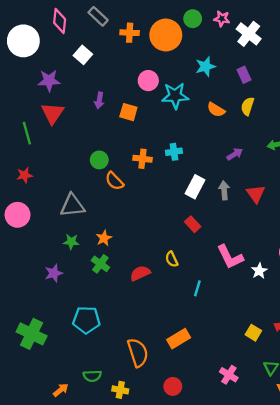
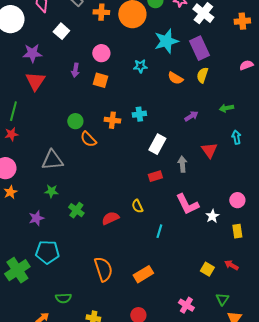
cyan star: (205, 67) -> (166, 41), size x1.4
purple rectangle: (244, 75) -> (199, 48), size x1.6
pink circle: (148, 81) -> (101, 53), moved
cyan star: (175, 96) -> (140, 66), size x0.6
green line: (27, 133) -> (13, 111), moved, turned 30
gray arrow: (224, 190) -> (182, 164), moved
red rectangle: (193, 224) -> (155, 176), turned -64
orange star: (104, 238) -> (10, 192), moved
cyan pentagon: (86, 320) -> (47, 252), moved
green cross: (32, 334) -> (17, 270), turned 30
orange semicircle: (138, 353) -> (103, 269), moved
green semicircle: (92, 376) -> (63, 298), moved

